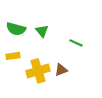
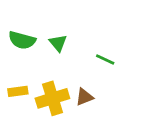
yellow rectangle: (13, 56) -> (18, 91), moved

